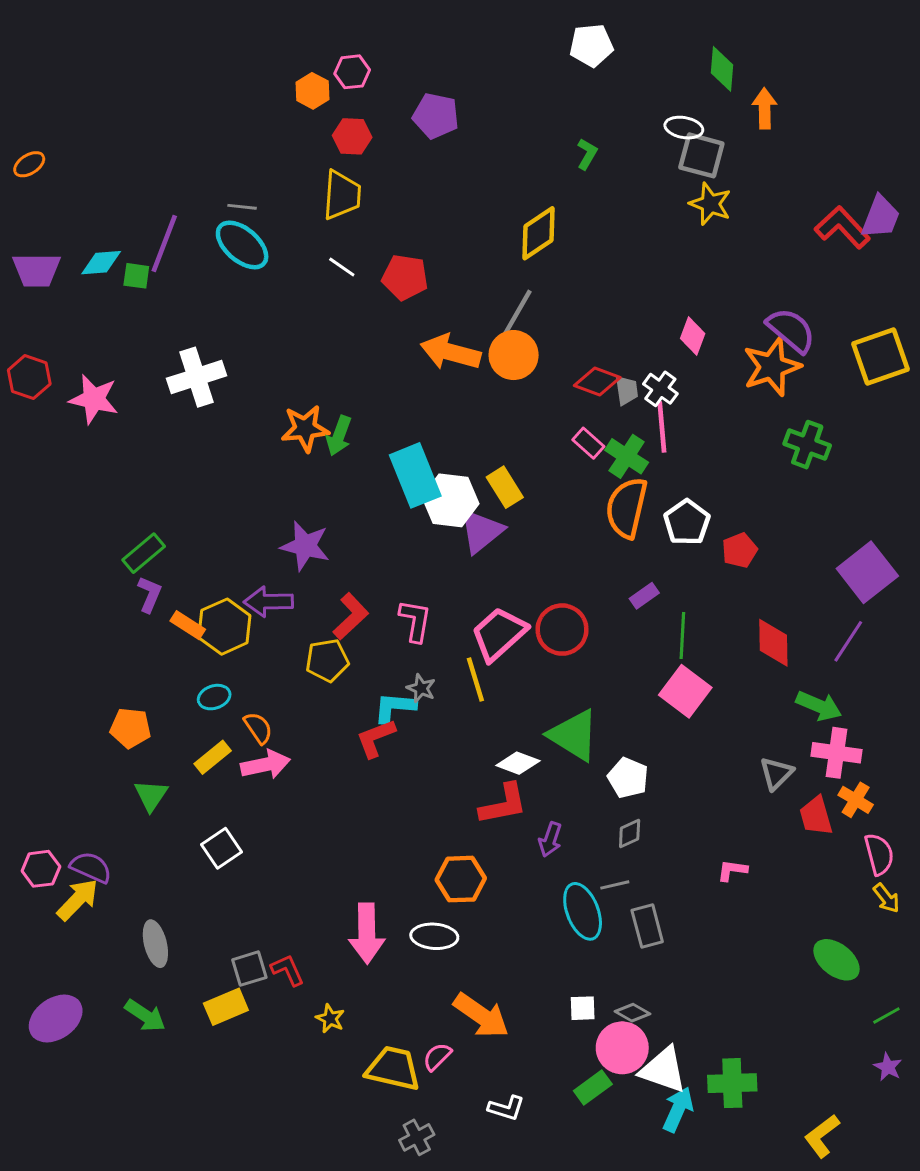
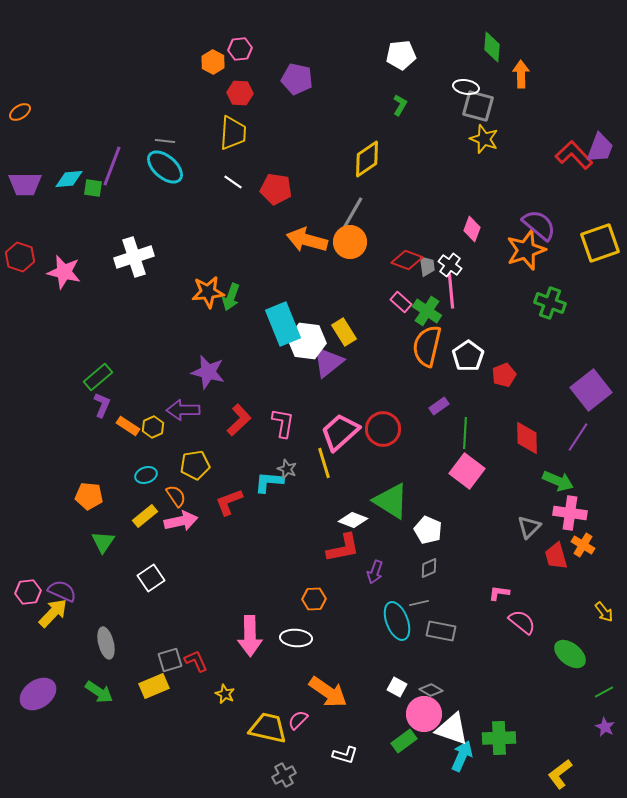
white pentagon: (591, 45) -> (401, 55), moved
yellow hexagon: (224, 627) -> (153, 427), size x0.6
yellow pentagon: (327, 660) -> (195, 465), moved
red L-shape: (376, 738) -> (229, 502), moved
pink semicircle: (879, 854) -> (522, 622), moved, turned -36
orange hexagon: (461, 879) -> (314, 599), size x0.7
gray rectangle: (647, 926) -> (441, 631), turned -64
white square: (583, 1008) -> (397, 687), turned 30

